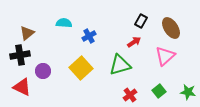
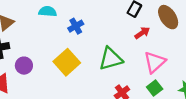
red arrow: (134, 42) -> (142, 33), moved
pink triangle: (165, 56) -> (155, 62), moved

